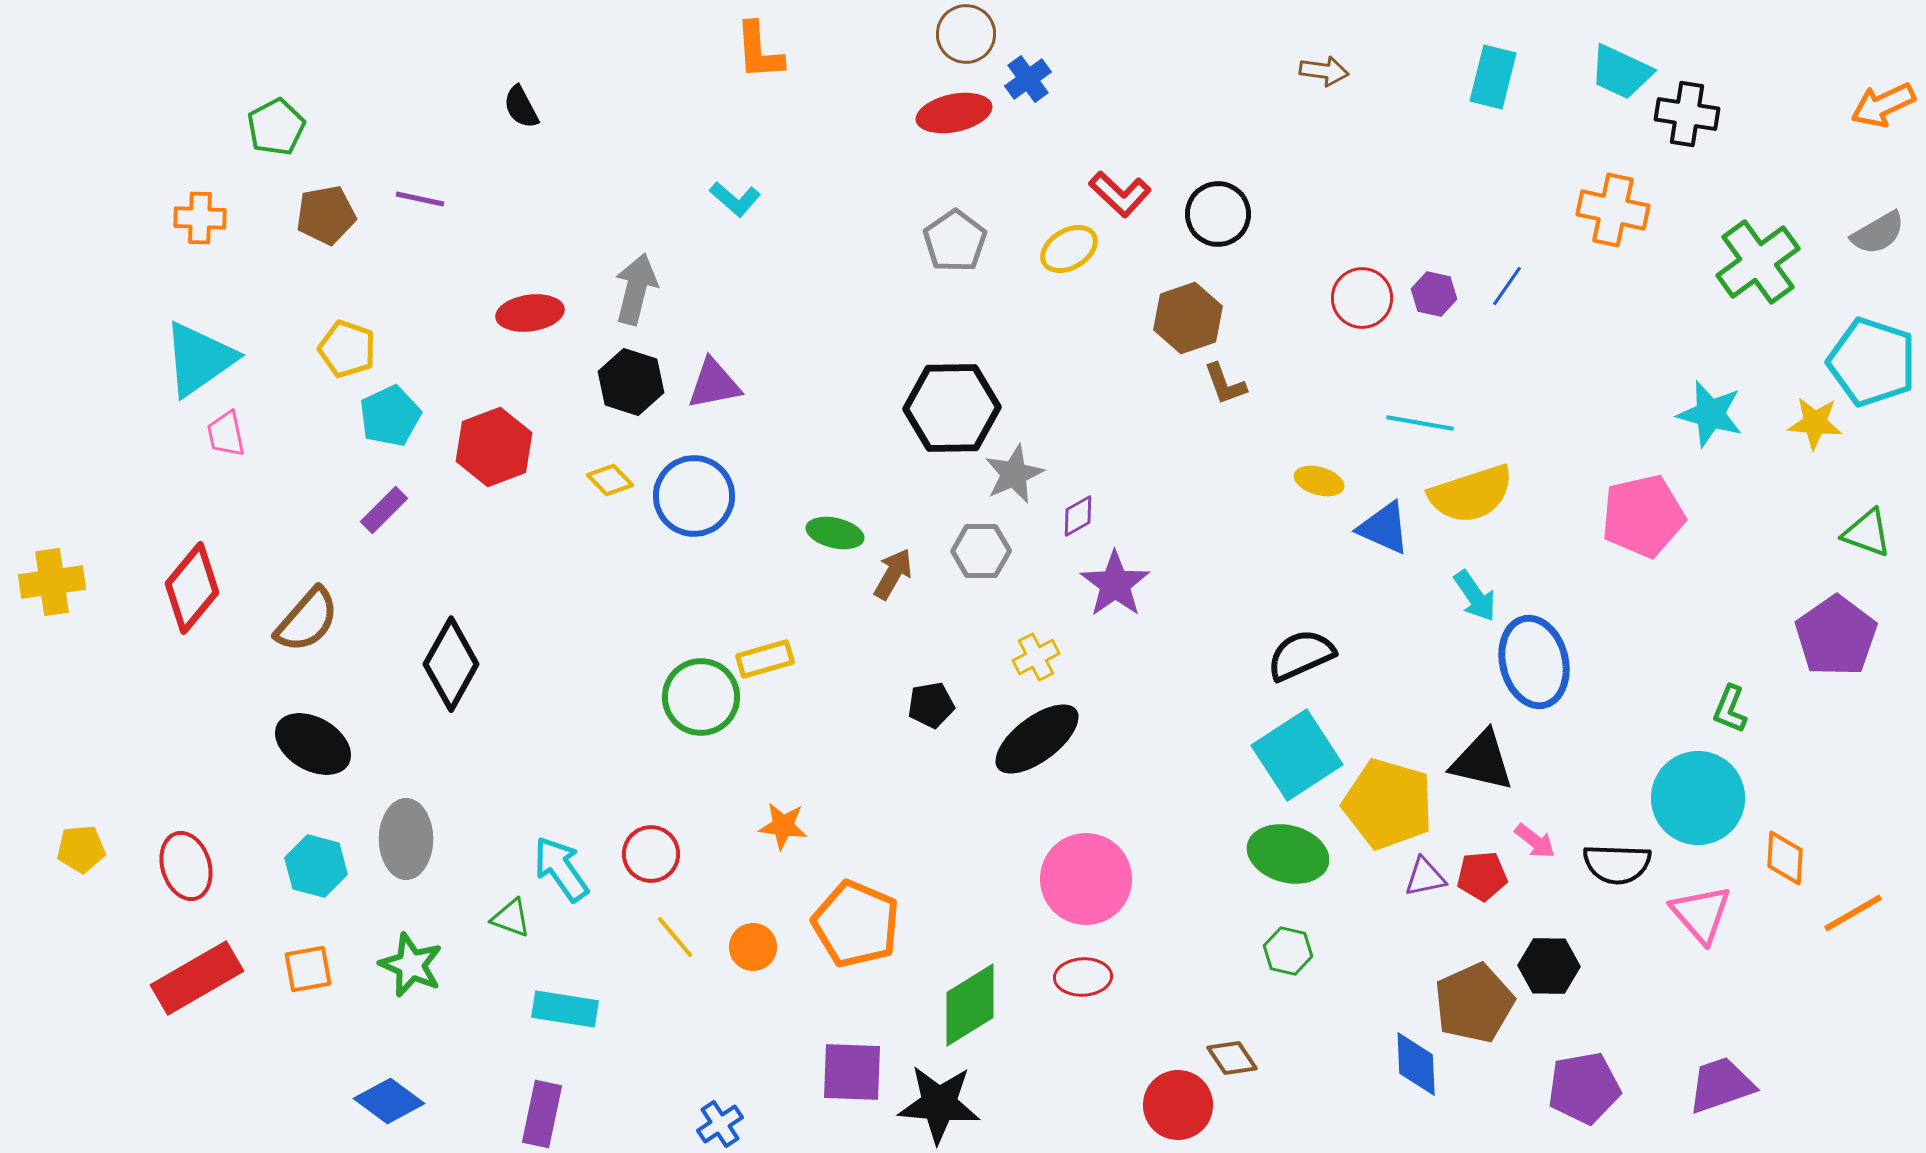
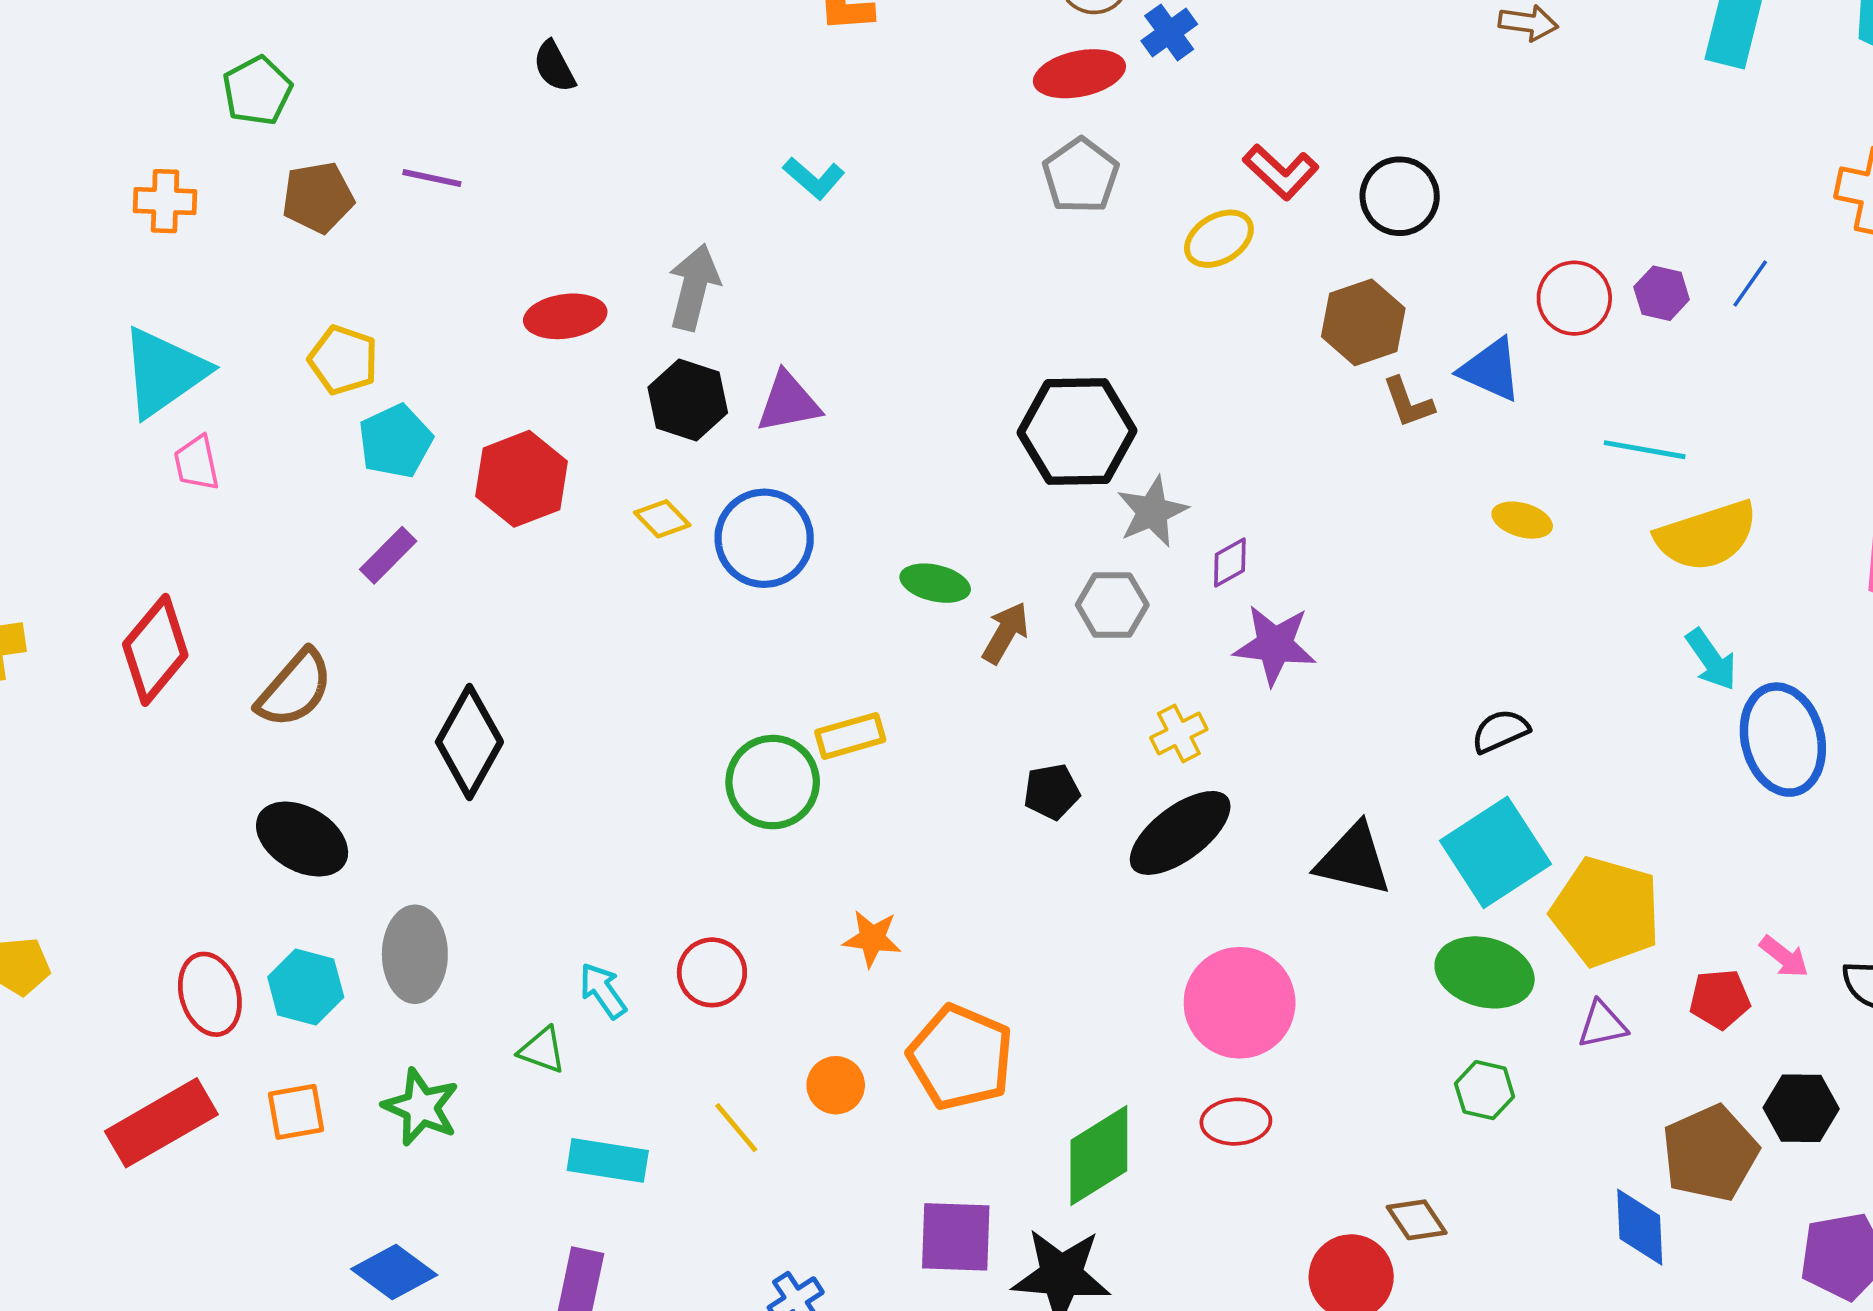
gray pentagon: (955, 241) -> (1081, 176), moved
blue triangle: (1384, 528) -> (1491, 370), moved
purple star: (1115, 584) -> (1275, 645), turned -30
black semicircle: (1301, 655) -> (1500, 731), size x0.7
black triangle: (1482, 761) -> (1354, 860), moved
red ellipse: (186, 866) -> (210, 994), moved
cyan arrow: (561, 869) -> (603, 991), size x0.7
purple triangle: (1425, 877) -> (1602, 1025), moved
yellow line: (675, 937) -> (736, 1128), moved

